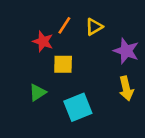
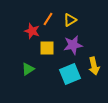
purple star: (126, 51) -> (73, 45), moved, turned -30
cyan square: (78, 107) -> (70, 74), moved

